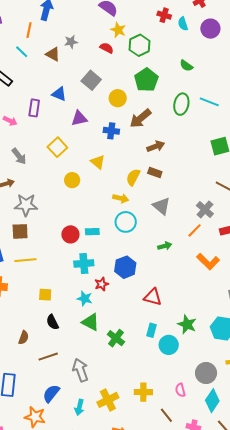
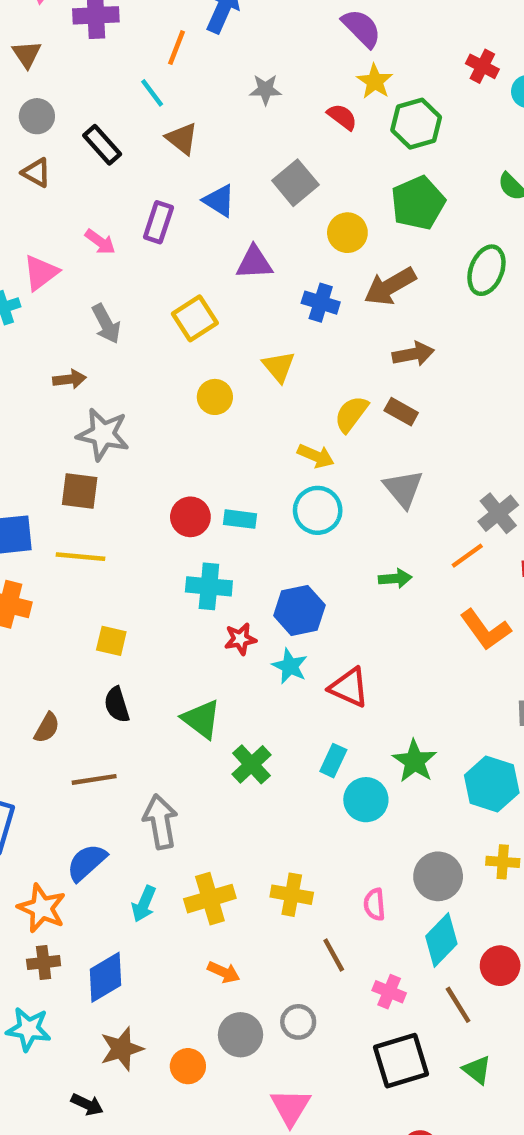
brown triangle: (53, 54) -> (182, 138), moved
cyan star: (85, 298) -> (290, 666), moved

